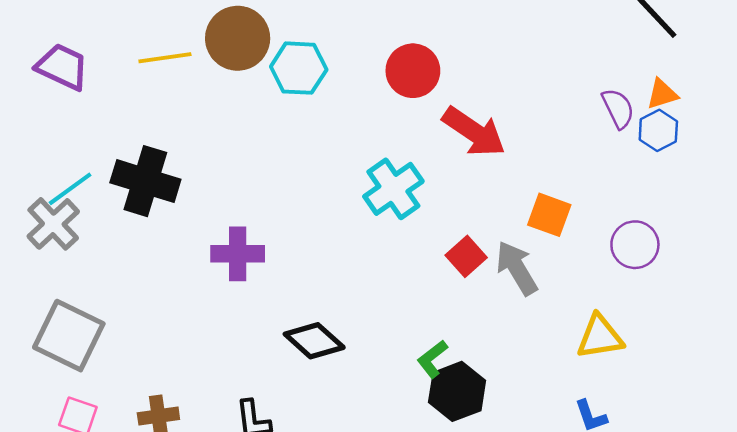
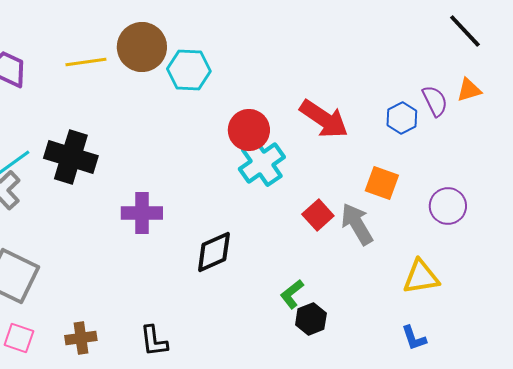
red circle: (413, 71) -> (249, 130), moved
blue hexagon: (658, 130) -> (402, 118), moved
black diamond: (314, 341) -> (214, 252), moved, turned -66
black hexagon: (457, 391) -> (311, 319), size x0.7

